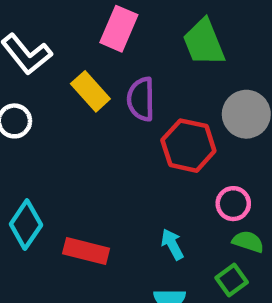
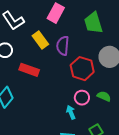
pink circle: (233, 204) -> (82, 98), moved
green semicircle: (248, 242) -> (104, 96), moved
red rectangle: (86, 251) -> (29, 70), moved

